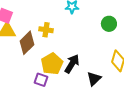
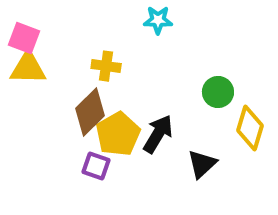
green circle: (109, 24) -> (218, 92), moved
brown diamond: (27, 43) -> (90, 112), moved

